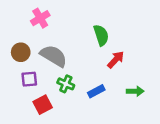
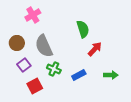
gray semicircle: (54, 56) -> (44, 46), turned -145
purple square: (29, 79) -> (24, 65), turned -32

